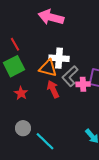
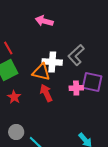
pink arrow: (51, 17) -> (44, 21), size x0.7
gray L-shape: (70, 76) -> (76, 55), moved

